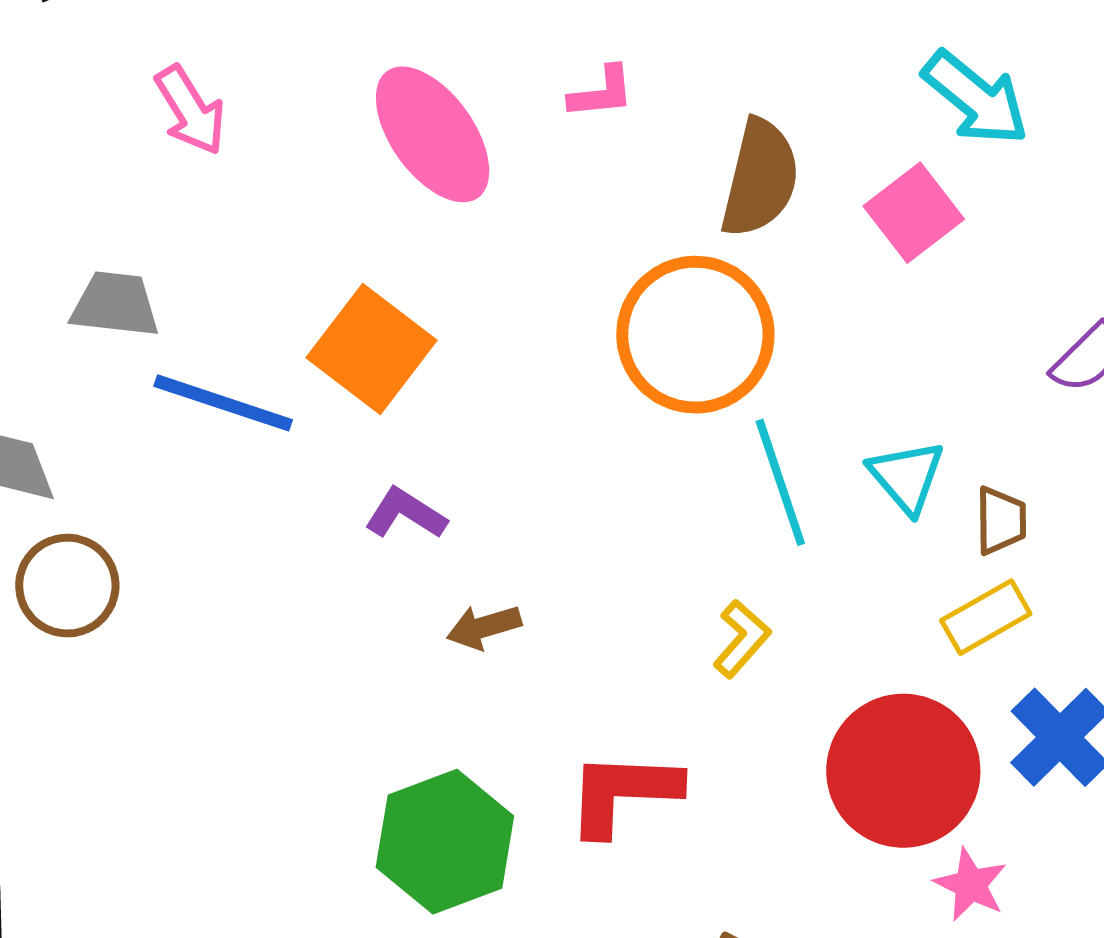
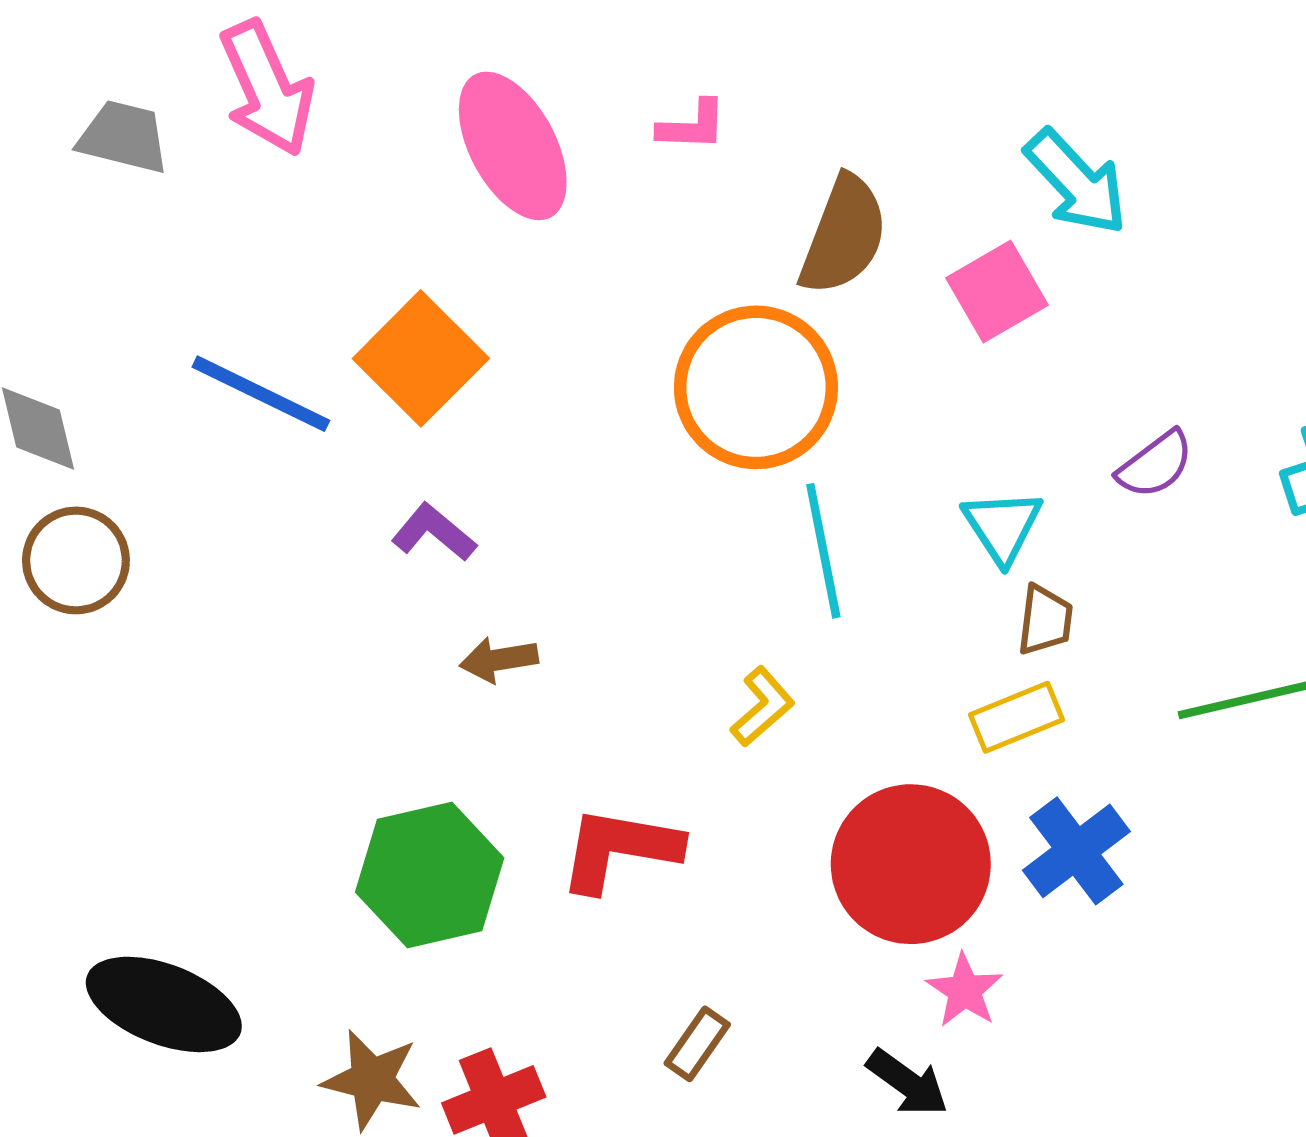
pink arrow: (190, 110) -> (267, 88), size x1.4
gray trapezoid: (115, 304) -> (124, 137), moved
cyan triangle: (907, 477) -> (1002, 526), moved

